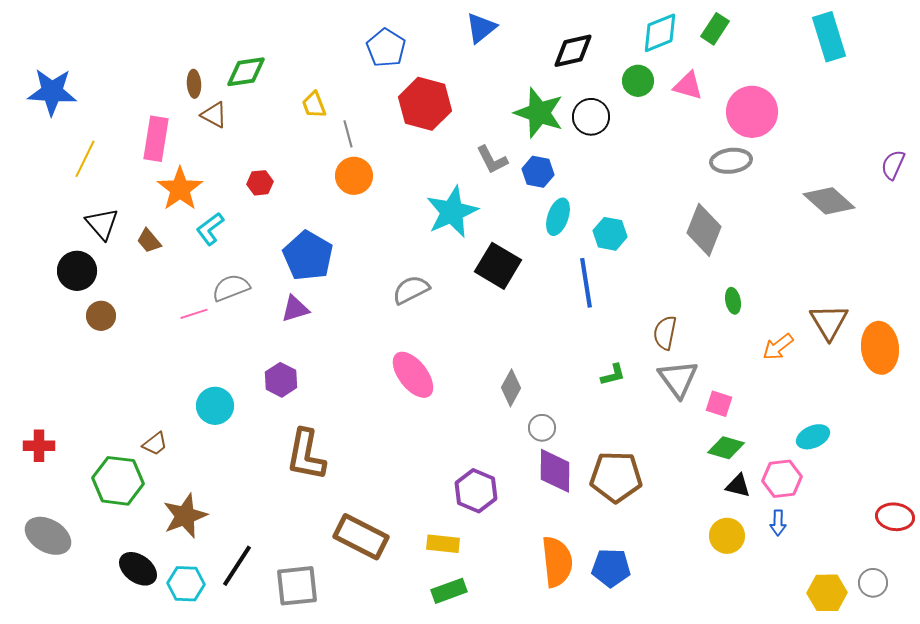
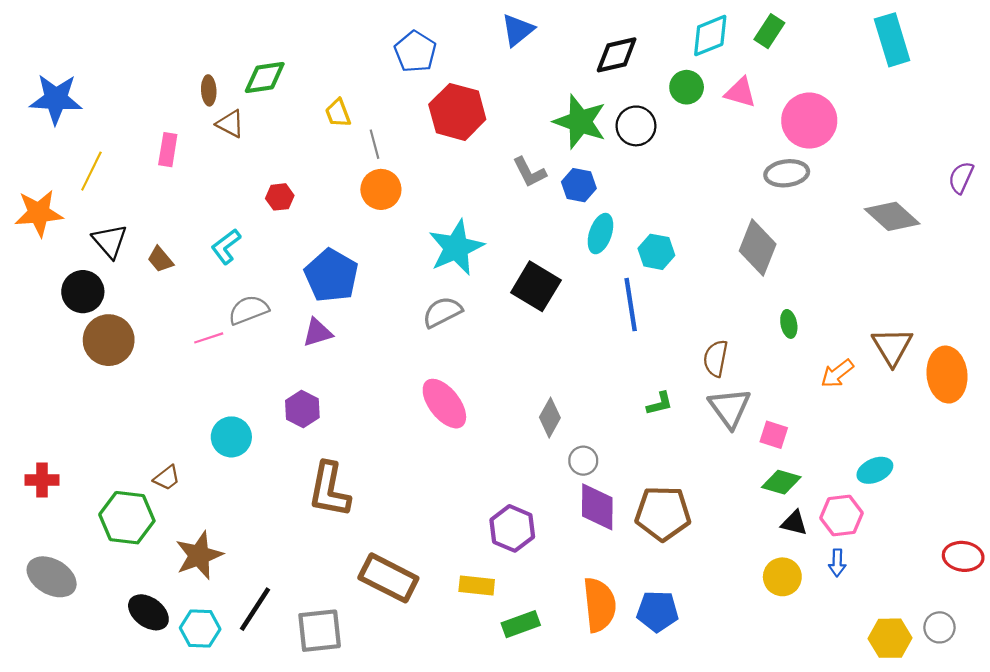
pink rectangle: (156, 139) -> (168, 150), size x0.7
orange star: (180, 189) -> (39, 213), moved, turned 30
cyan star: (452, 212) -> (456, 248), moved
brown circle: (101, 316) -> (109, 340), size x1.6
green rectangle: (449, 591) -> (521, 624), moved

